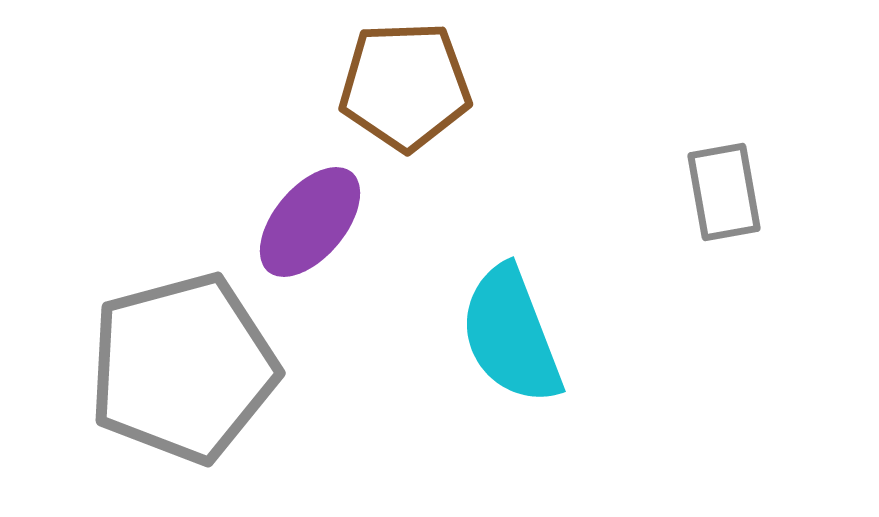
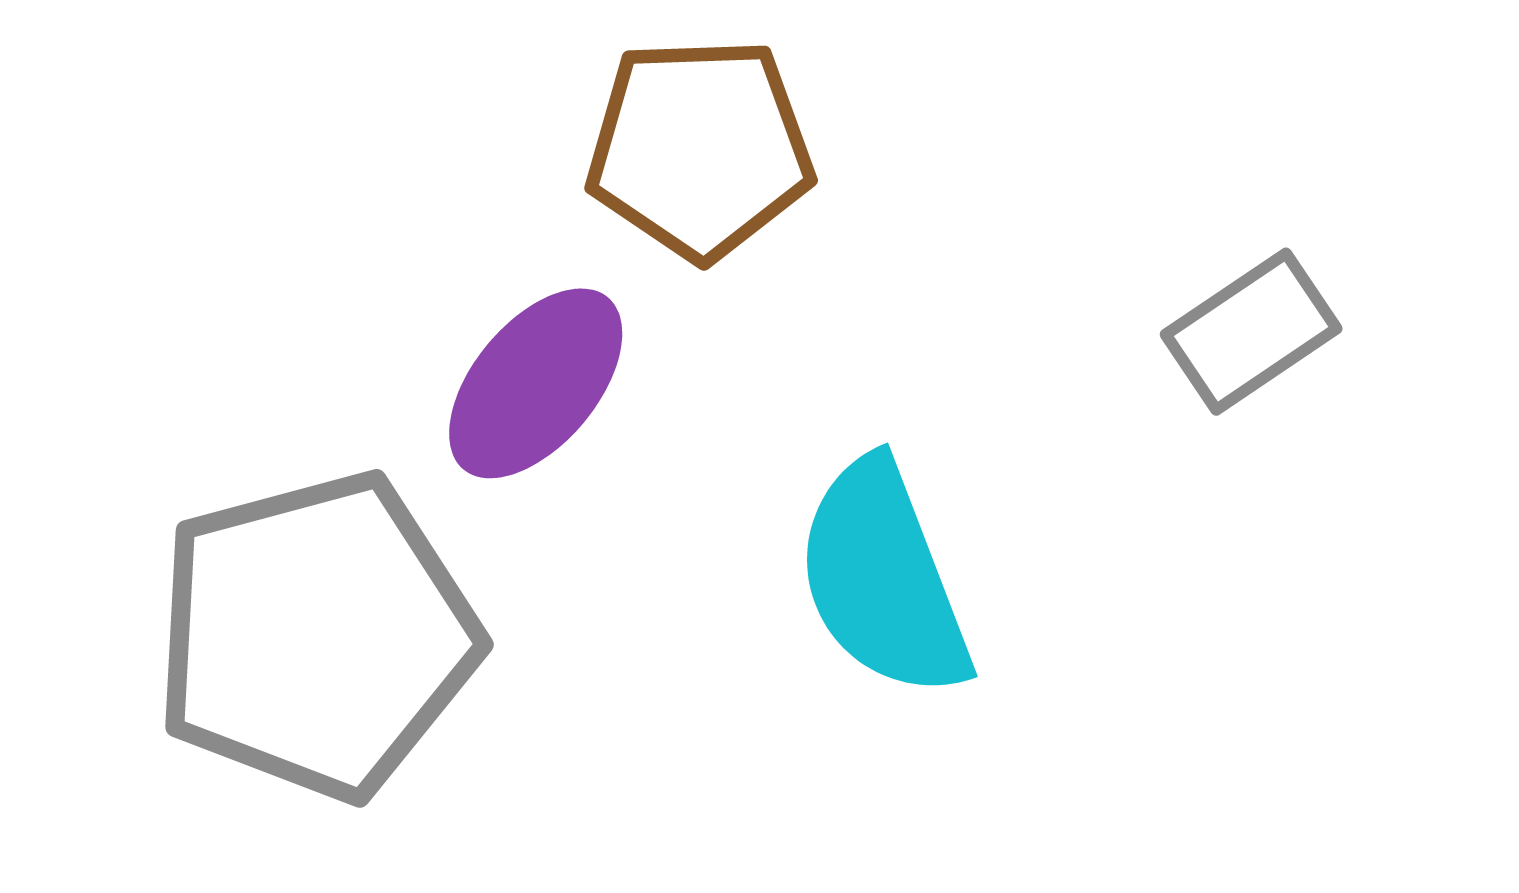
gray rectangle: (724, 192) -> (1251, 332), turned 66

